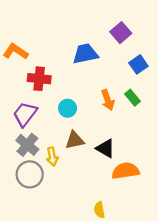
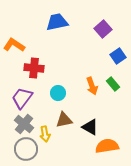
blue trapezoid: (85, 54) -> (57, 22), moved

